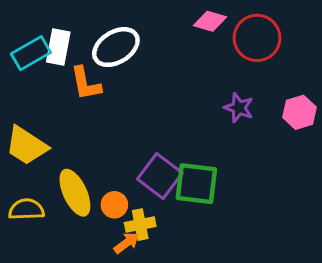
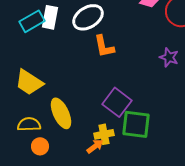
orange L-shape: (86, 83) -> (104, 46), moved
green square: (196, 184) -> (136, 124), moved
orange circle: (114, 205) -> (40, 146), moved

